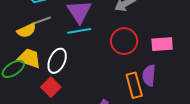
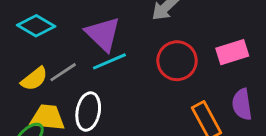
gray line: (41, 21) -> (63, 72), moved
purple semicircle: (149, 75) -> (242, 104), moved

